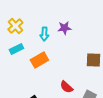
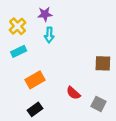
purple star: (64, 28) -> (45, 14), moved
orange rectangle: (39, 60) -> (35, 80), moved

